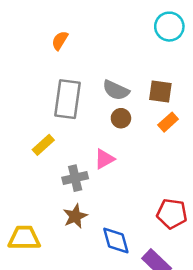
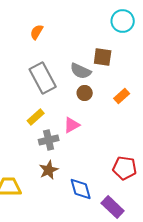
brown square: (160, 91) -> (103, 57), moved
gray rectangle: (67, 99) -> (43, 78), turned -36
yellow rectangle: (43, 145) -> (36, 117), moved

